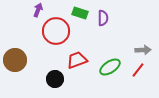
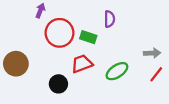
green rectangle: (80, 13) -> (88, 37), moved
red line: (138, 70) -> (156, 74), moved

